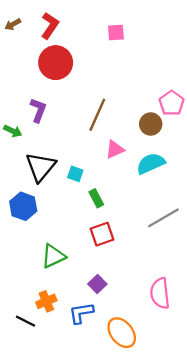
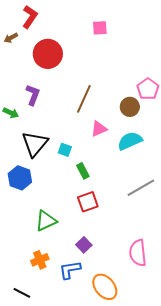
brown arrow: (13, 24) -> (11, 38), moved
red L-shape: (50, 25) -> (30, 17), moved
black line: (25, 321) -> (22, 293), moved

